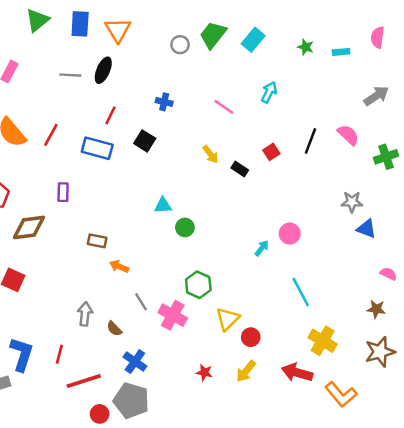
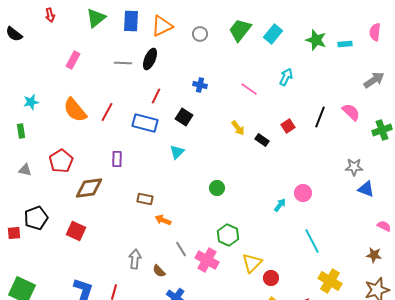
orange triangle: (118, 30) -> (162, 26), turned 35
gray circle: (180, 45) -> (200, 34), moved
green star: (306, 47) -> (316, 40), size x1.5
cyan triangle: (163, 206) -> (177, 152), moved, turned -42

